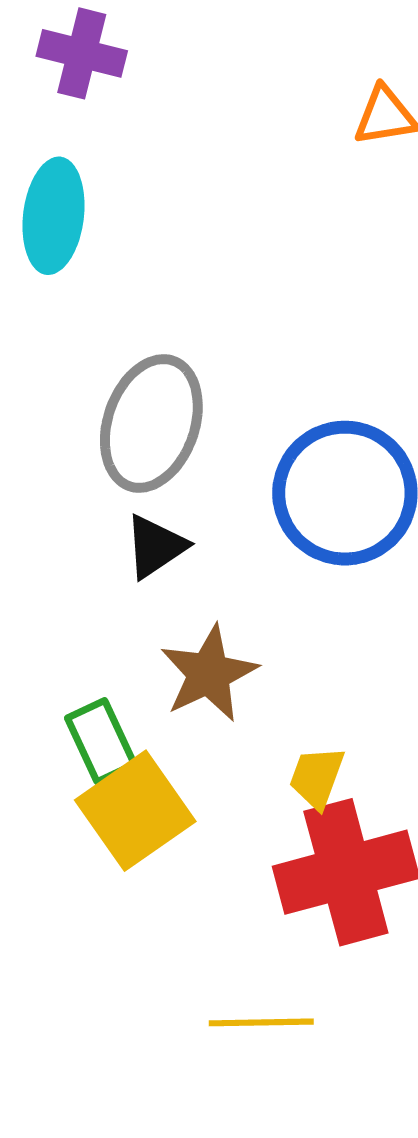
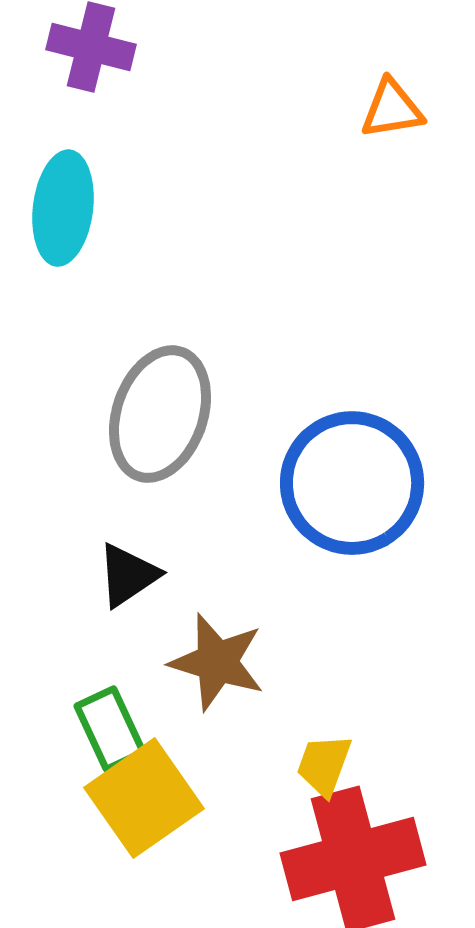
black triangle: (155, 546) -> (128, 575), moved
brown star: (209, 674) -> (217, 662), turned -30

